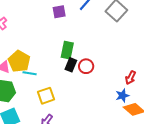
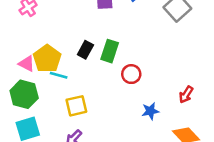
black rectangle: (71, 65) -> (85, 50), moved
blue star: (122, 96) -> (150, 111), moved

